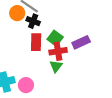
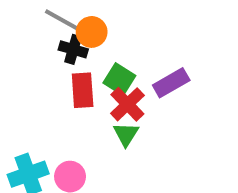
orange circle: (17, 13) -> (92, 32), moved
red cross: (58, 51) -> (127, 104), turned -30

